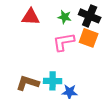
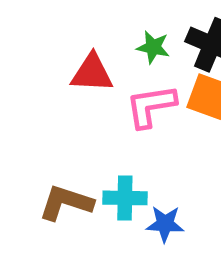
red triangle: (31, 17) -> (92, 73), moved

